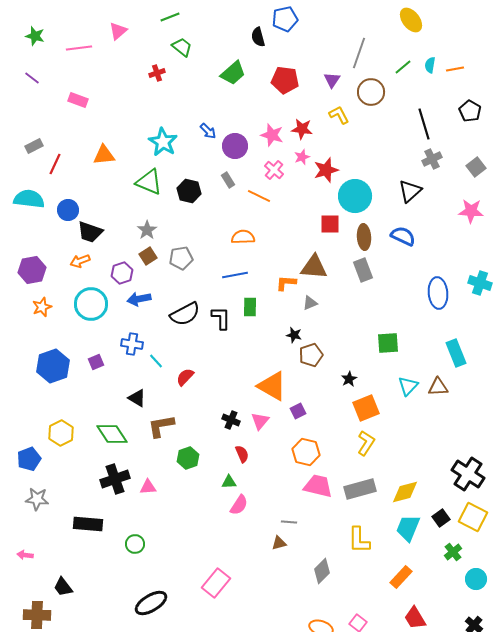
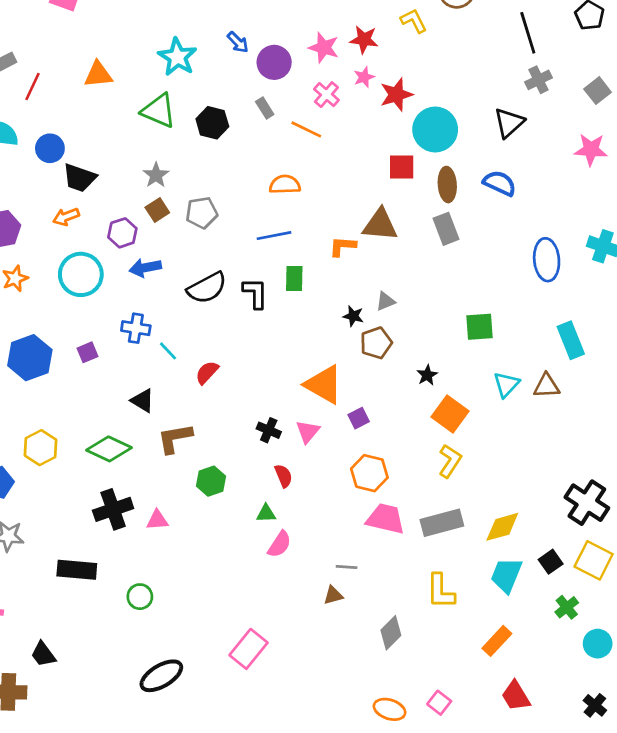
gray triangle: (310, 303) -> (386, 301), moved
orange square: (366, 408) -> (450, 414), turned -32
green diamond: (112, 434) -> (109, 449), turned -32

